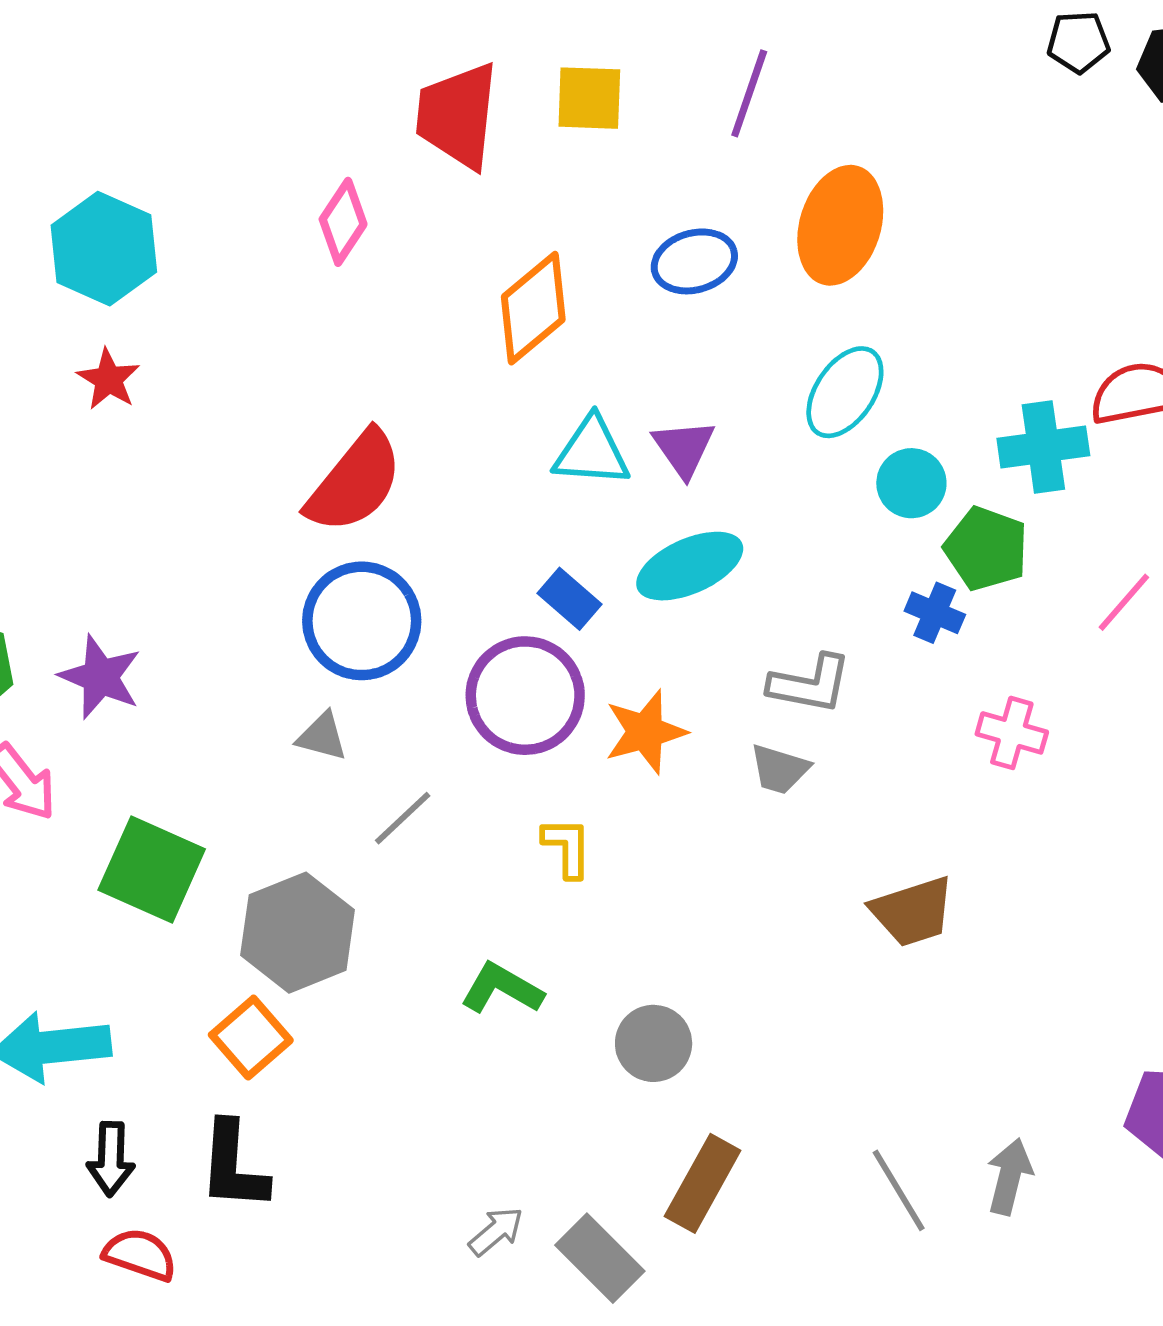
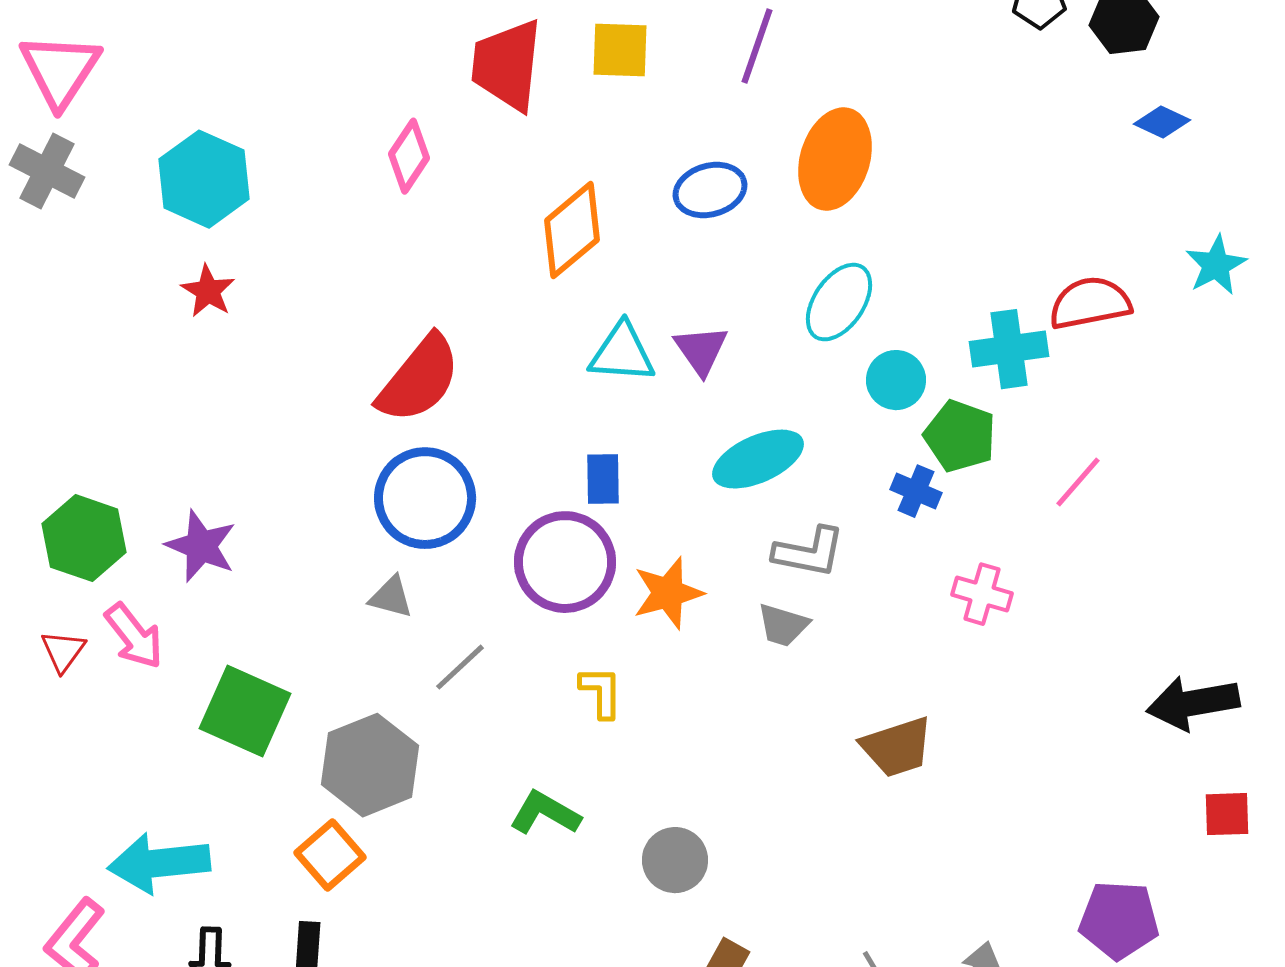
cyan ellipse: (690, 566) -> (758, 459), moved
blue rectangle: (569, 599) -> (603, 479), turned 48

